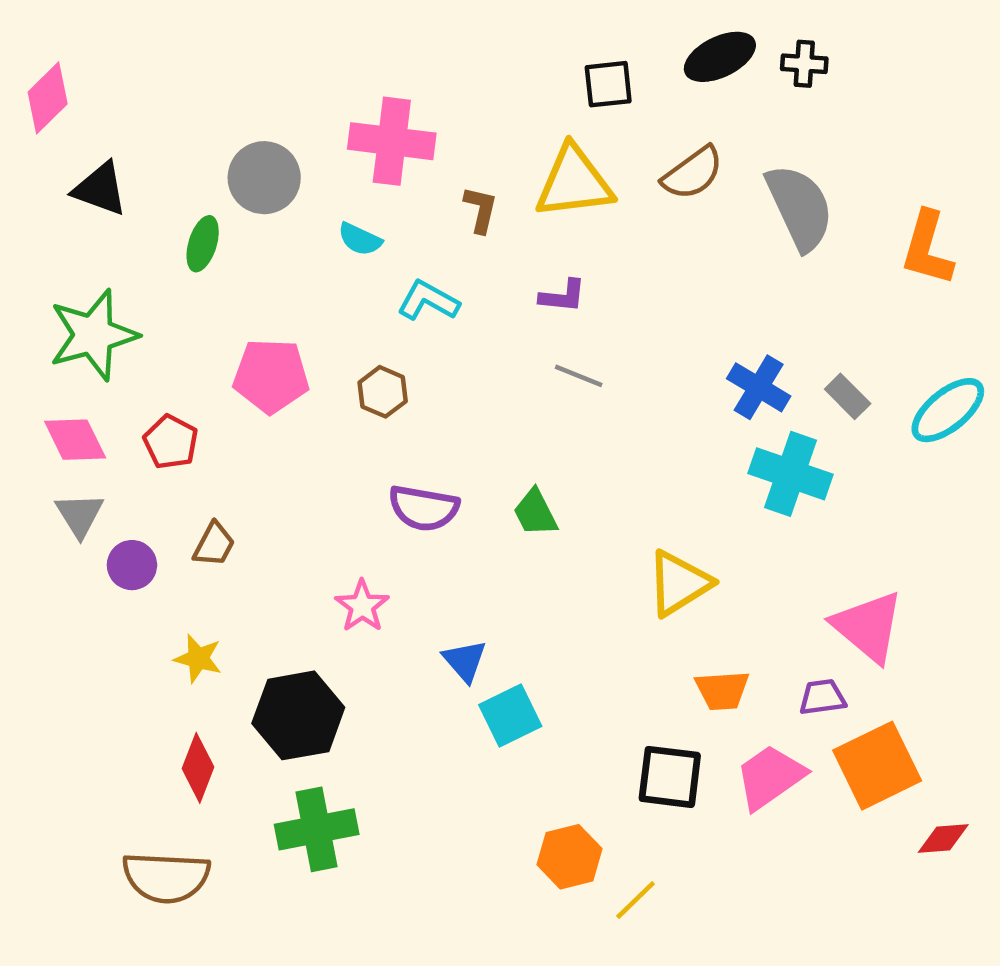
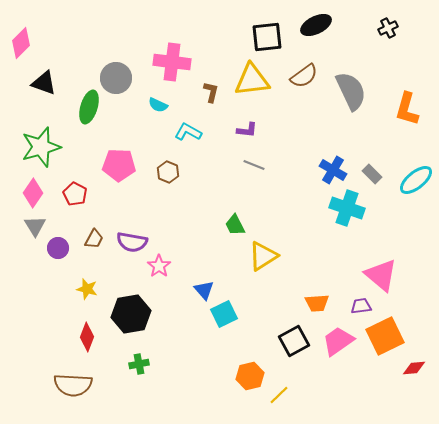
black cross: (804, 64) -> (388, 28), moved, turned -30
black square: (608, 84) -> (267, 37), size x1.4
green ellipse: (203, 244) -> (89, 107), size x1.4
pink diamond: (75, 440) -> (33, 193), turned 60
purple semicircle: (424, 508) -> (132, 242), moved
yellow triangle: (679, 583) -> (263, 256), moved
black square: (670, 777) -> (294, 341), turned -36
green cross: (317, 829) -> (139, 364), size x0.6

